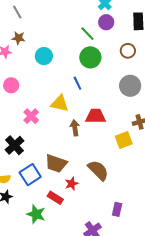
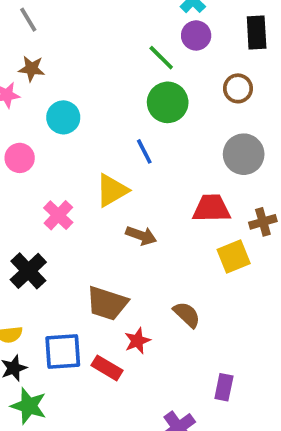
cyan circle: (44, 56) -> (63, 117), moved
yellow triangle: (60, 103) -> (112, 190), turned -42
red trapezoid: (96, 116) -> (211, 208), moved
brown arrow: (75, 128) -> (141, 236), turned 119
brown semicircle: (98, 170) -> (187, 315), size x0.7
blue square: (30, 175) -> (63, 352), moved, turned 30
green star: (36, 214) -> (29, 406), moved

